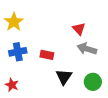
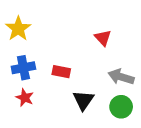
gray arrow: (87, 49) -> (121, 77), moved
red star: (12, 85) -> (25, 98), moved

